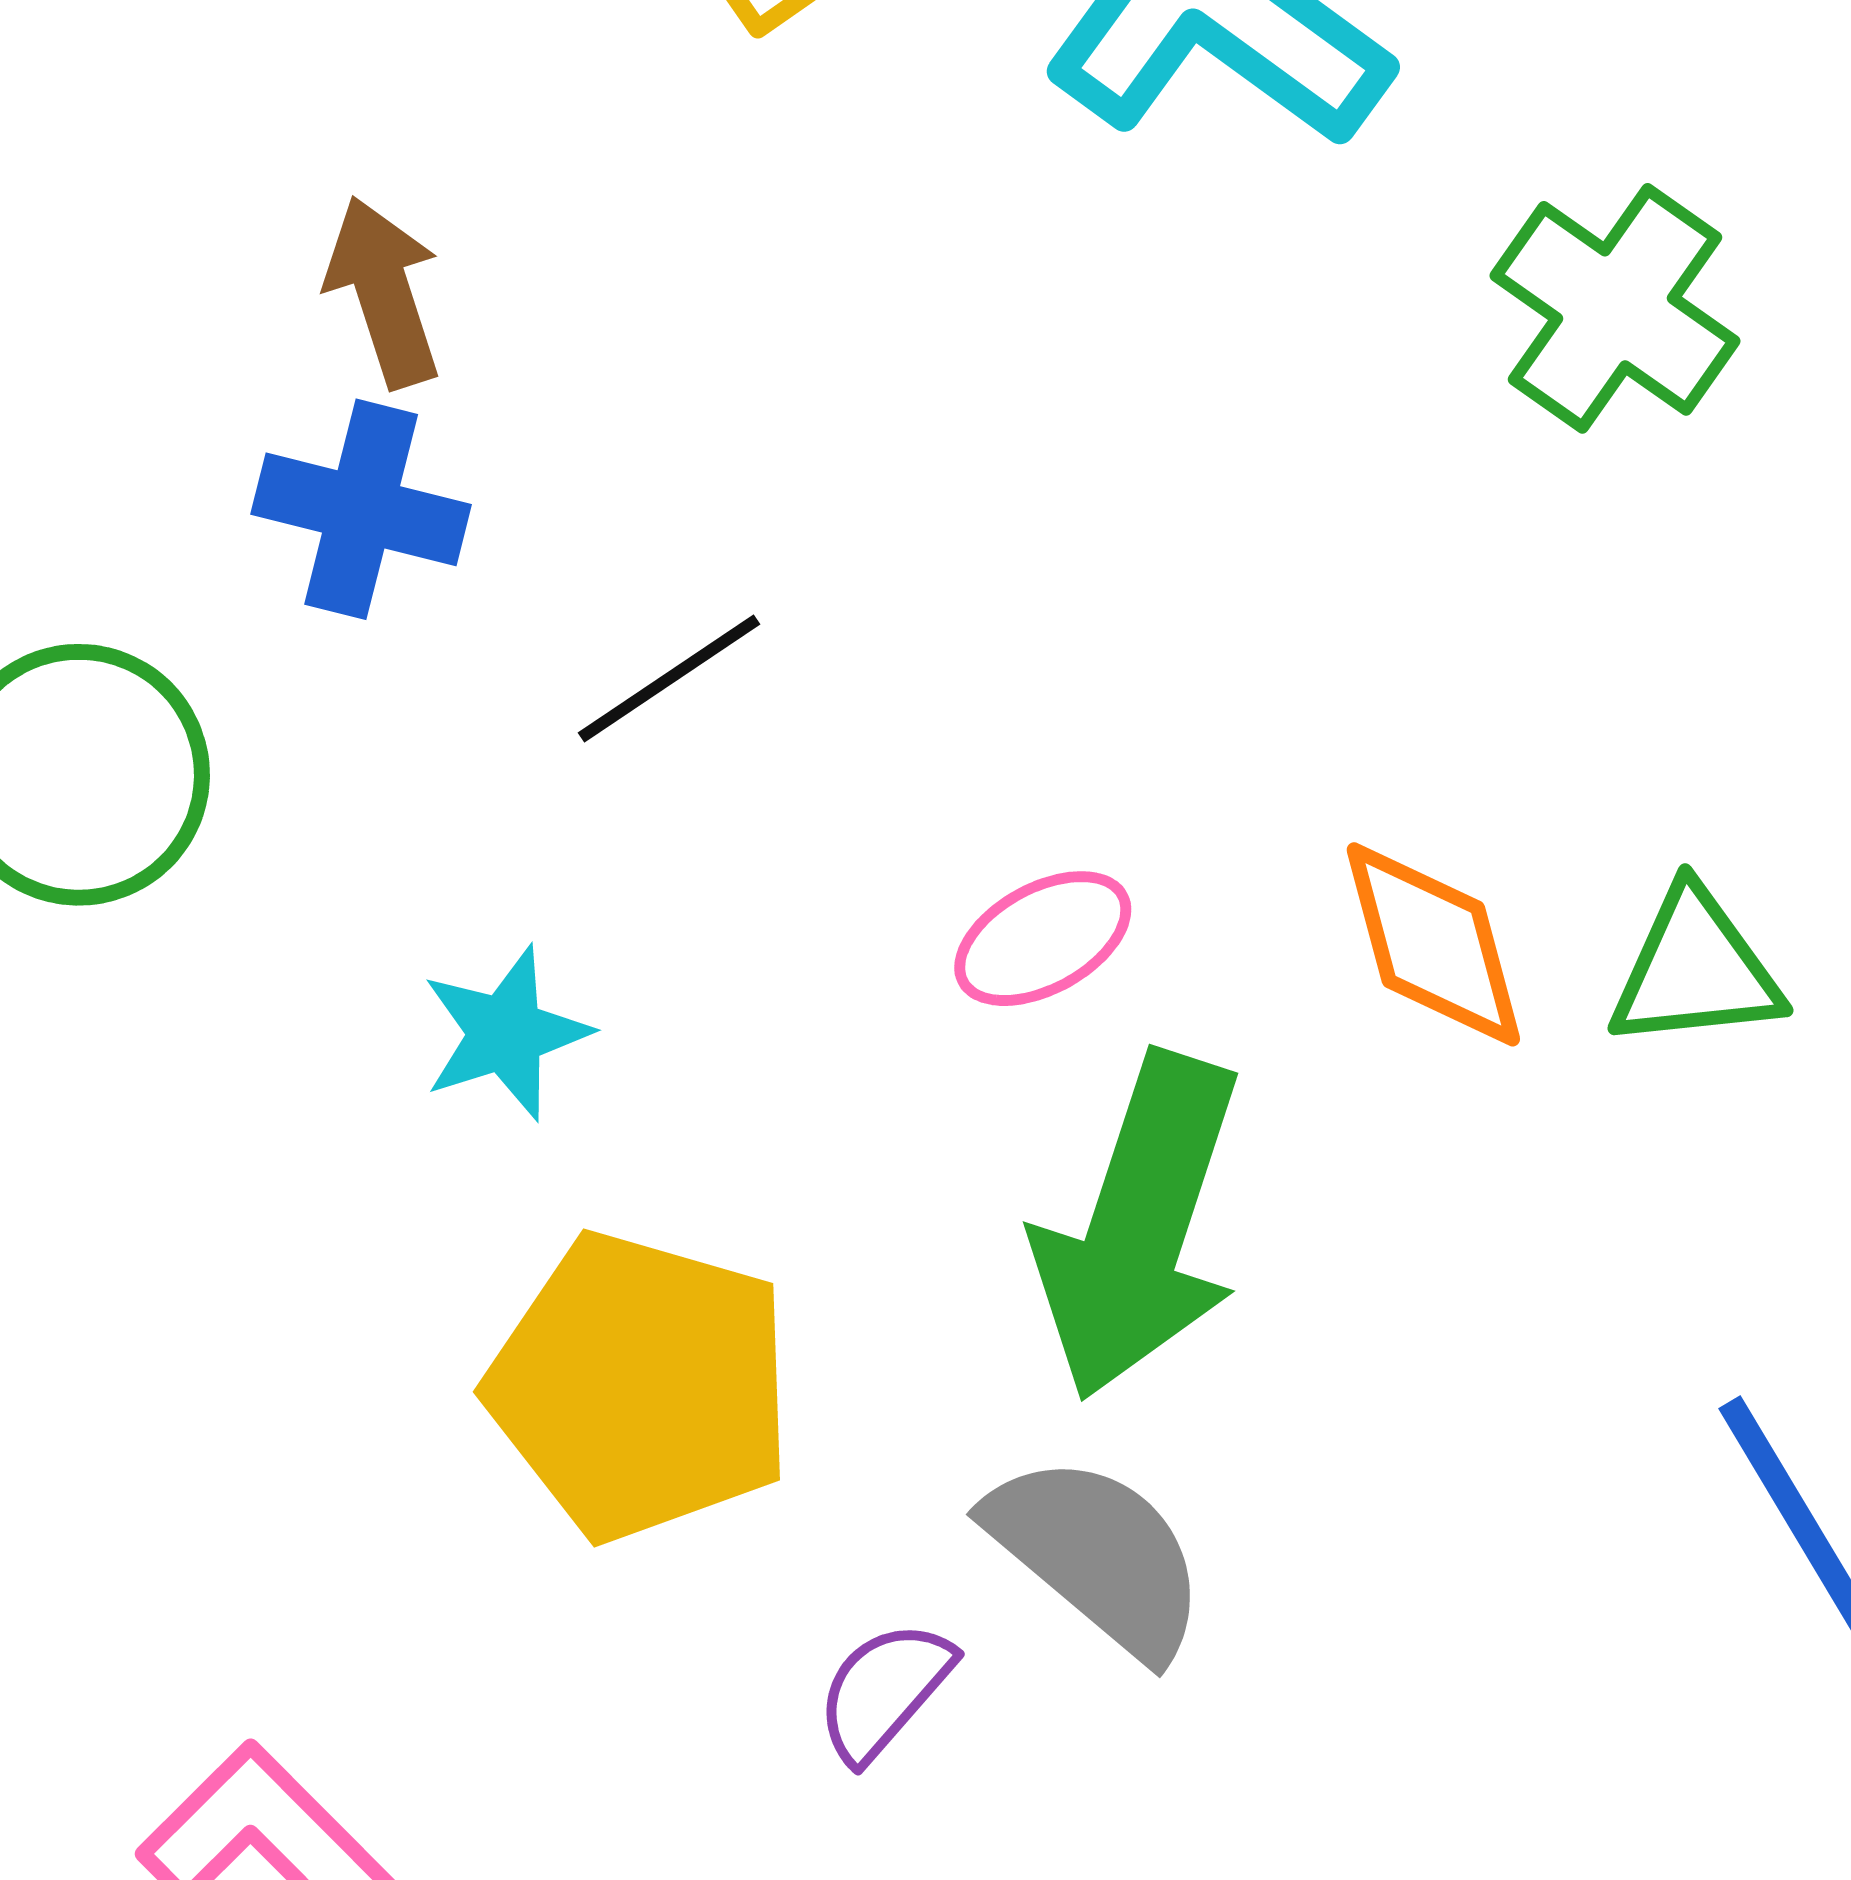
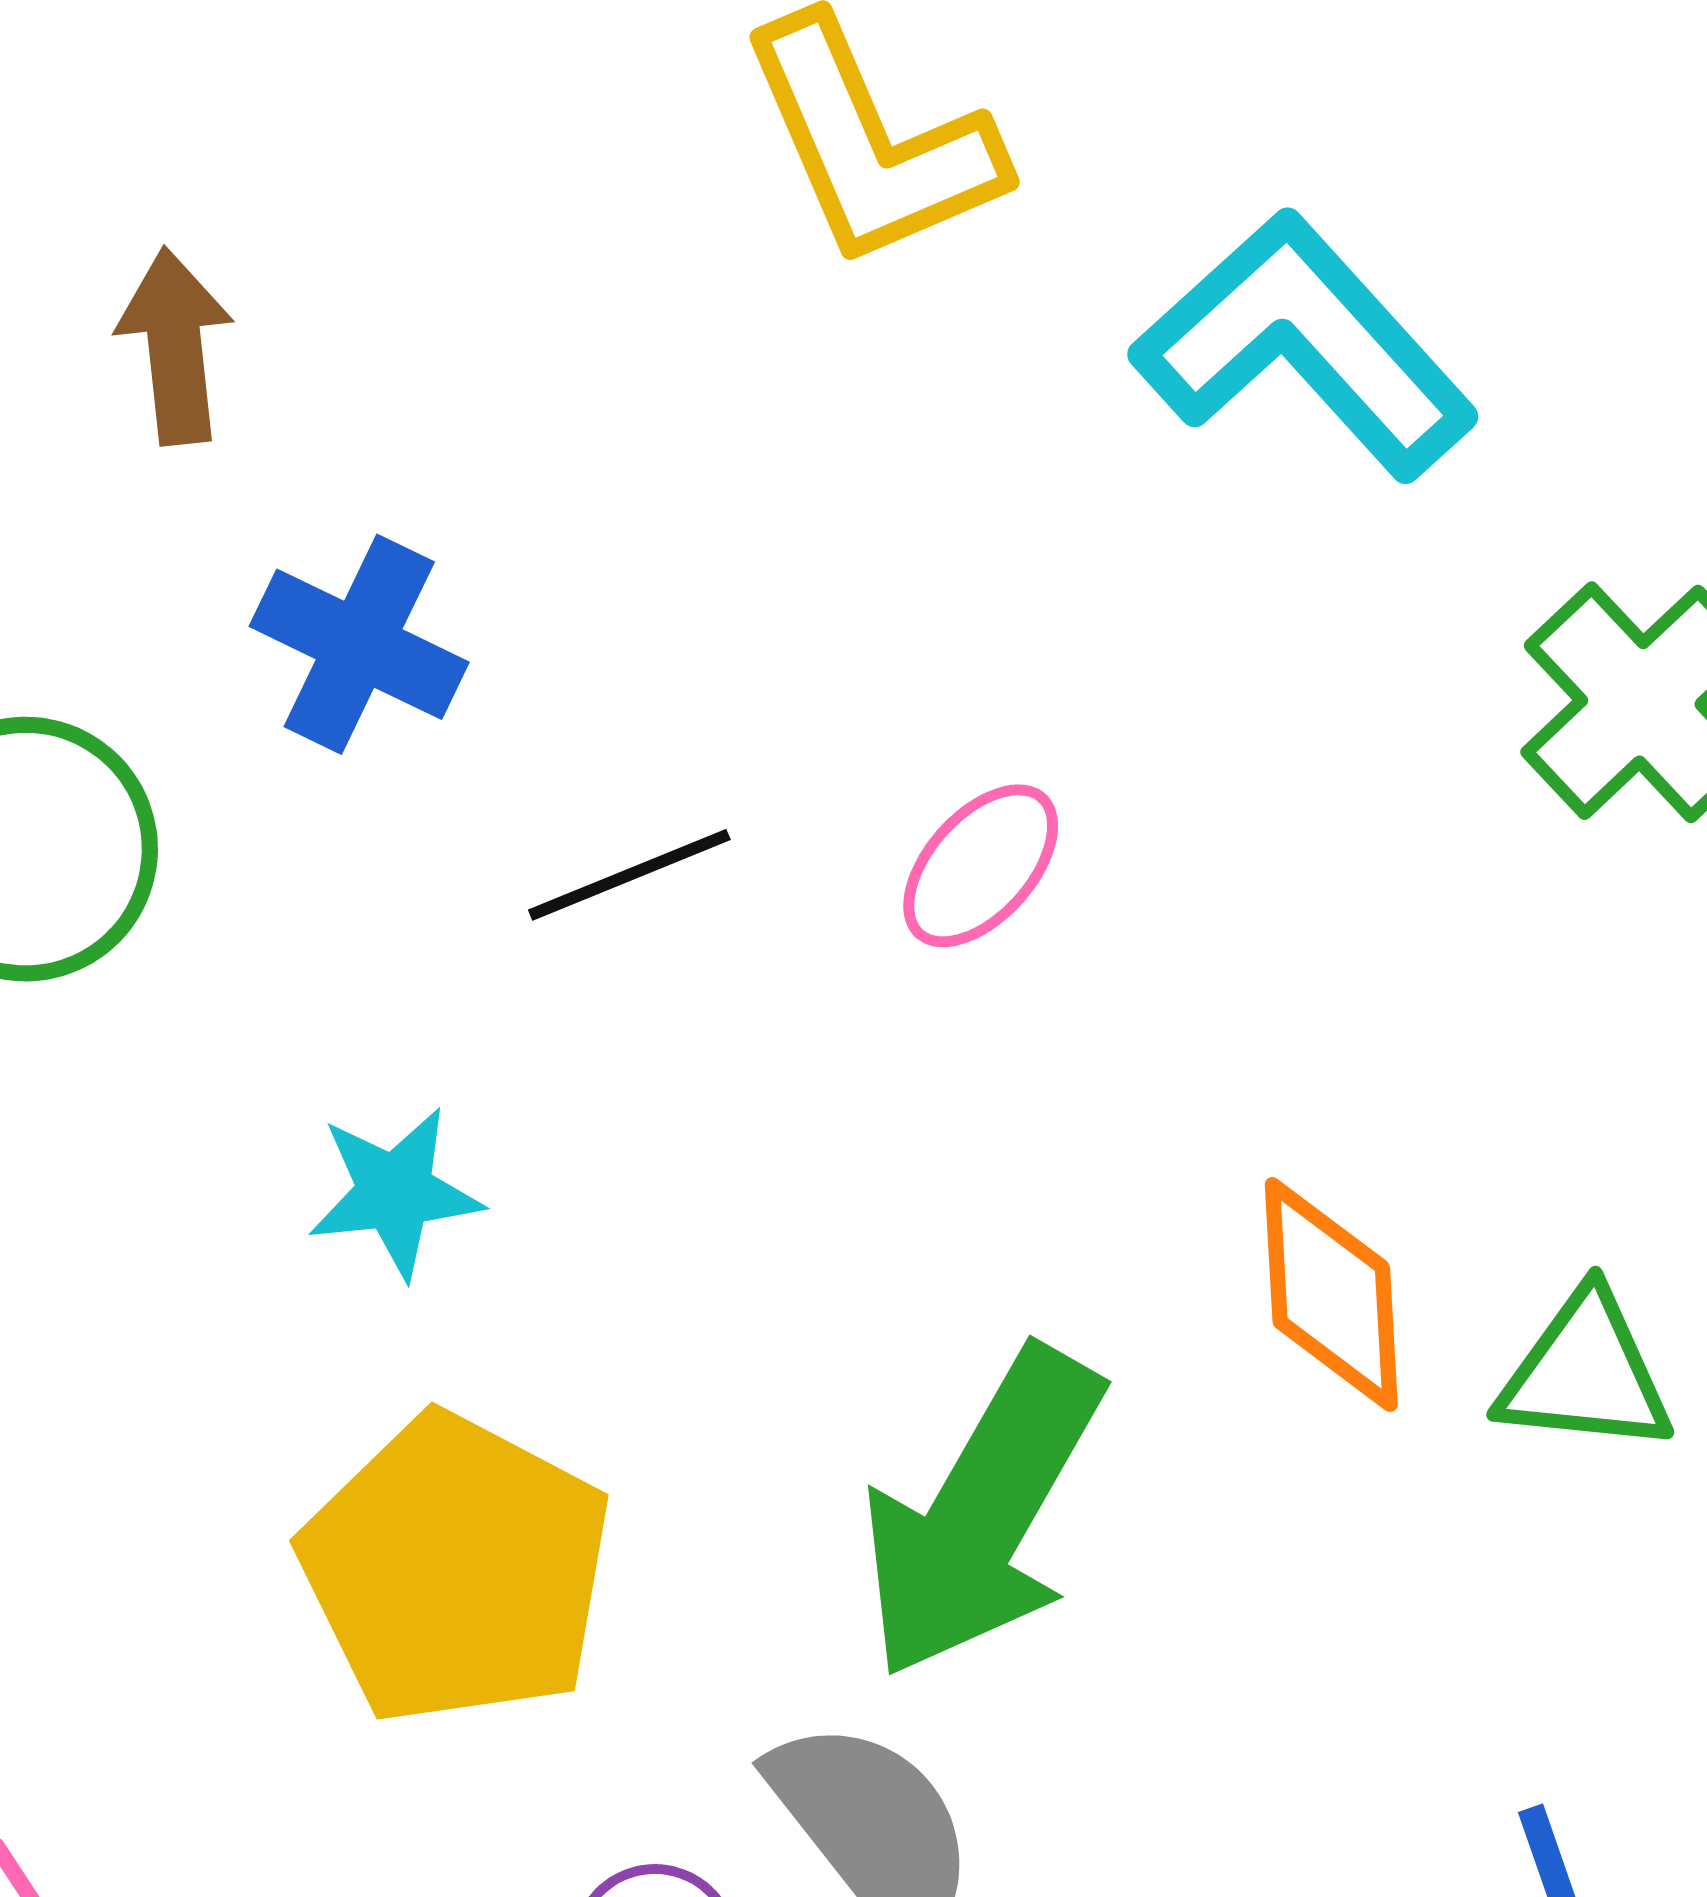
brown arrow: (384, 292) -> (175, 346), moved
pink ellipse: (1043, 939) -> (981, 866), moved, turned -31

